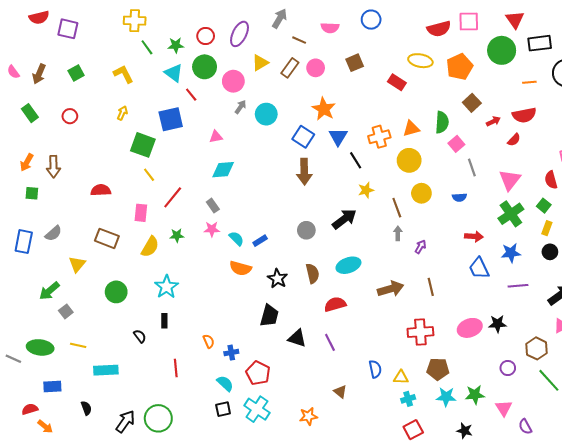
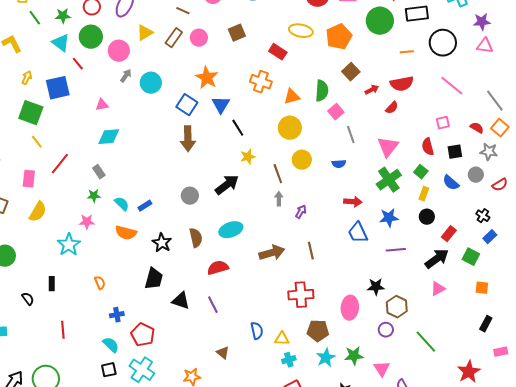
yellow arrow: (122, 113) -> (27, 78), moved
orange cross: (379, 137) -> (261, 82), moved, turned 35
pink star: (212, 229) -> (87, 222), moved
green star: (177, 235) -> (94, 196), moved
cyan star: (167, 287) -> (69, 245), moved
pink ellipse: (470, 328) -> (350, 308), moved, turned -65
orange semicircle: (209, 341) -> (100, 283), moved
brown hexagon: (537, 348) -> (397, 307), moved
cyan star: (446, 397) -> (326, 358), turned -30

